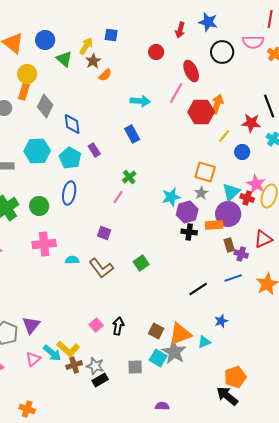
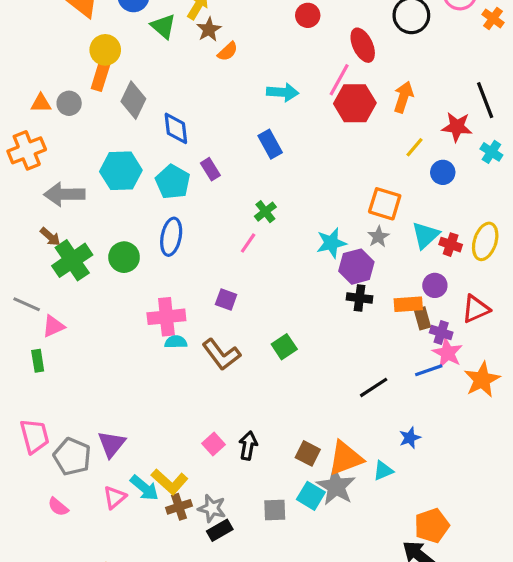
red hexagon: (201, 112) -> (355, 103), moved
pink star: (256, 184) -> (447, 353), moved
purple circle: (228, 214) -> (435, 285), moved, size x0.6
orange rectangle: (214, 225) -> (408, 304), moved
pink cross: (44, 244) -> (166, 317), moved

